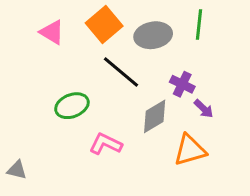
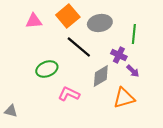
green line: (199, 25) -> (134, 34), moved
pink triangle: (52, 32) -> (34, 21), turned -36

